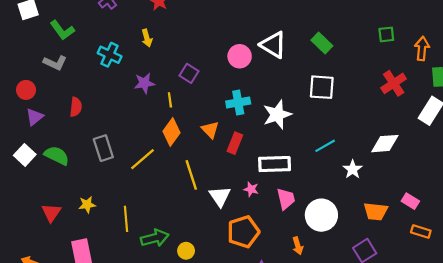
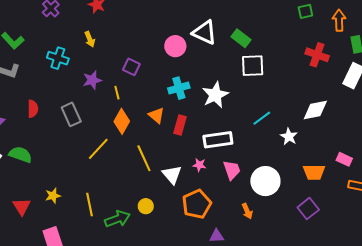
green rectangle: (322, 43) -> (241, 38), moved
red cross: (394, 83) -> (317, 55), turned -30
gray rectangle: (103, 148) -> (71, 114), moved
yellow circle: (186, 251) -> (146, 206), moved

